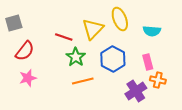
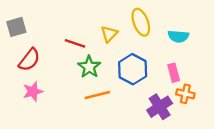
yellow triangle: (93, 29) -> (109, 34), size x0.7

